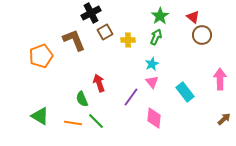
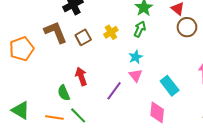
brown square: (105, 32) -> (83, 37), moved
yellow cross: (128, 40) -> (111, 32), turned -32
pink diamond: (154, 118) -> (157, 112), moved

